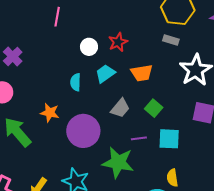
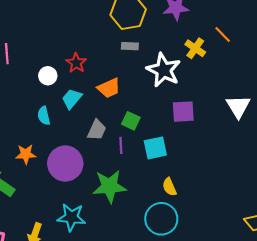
purple line: (139, 138) -> (121, 145), moved, turned -70

